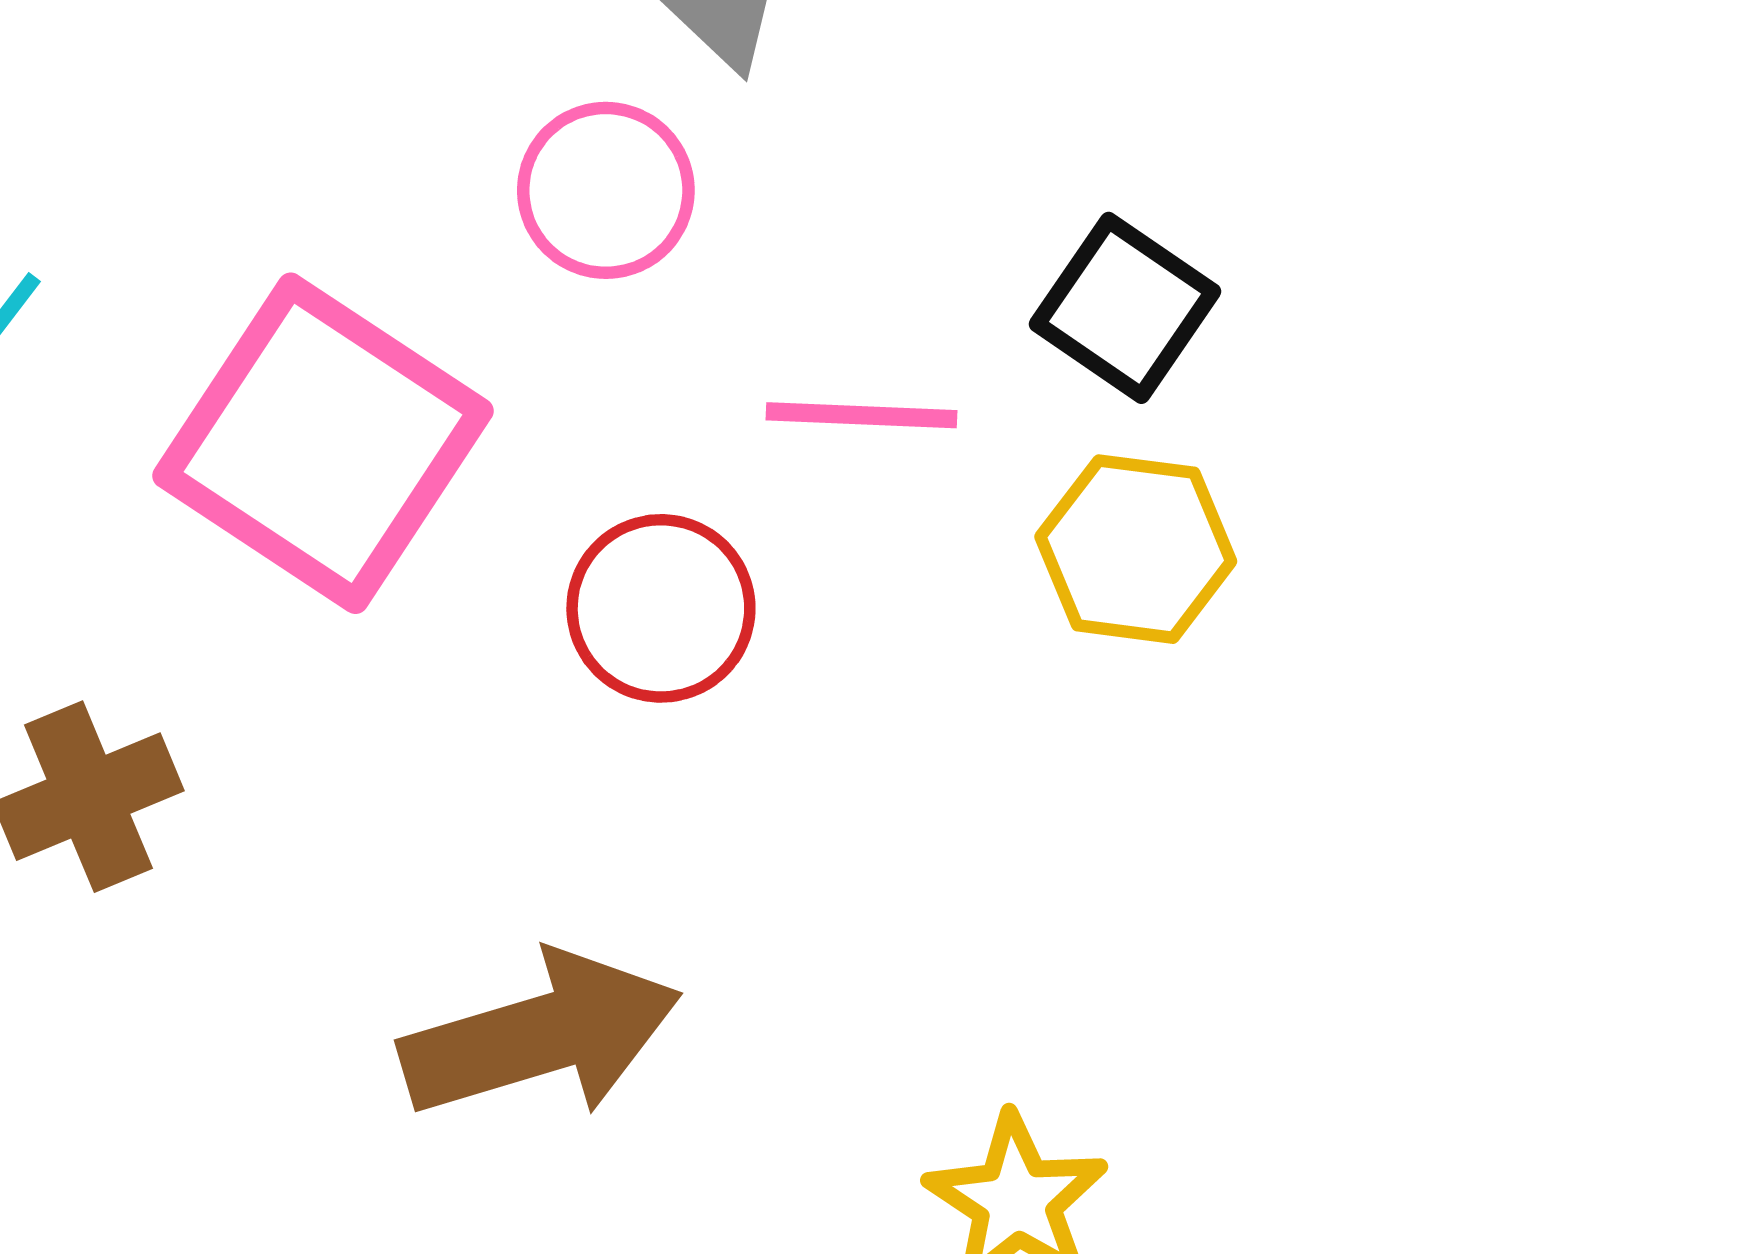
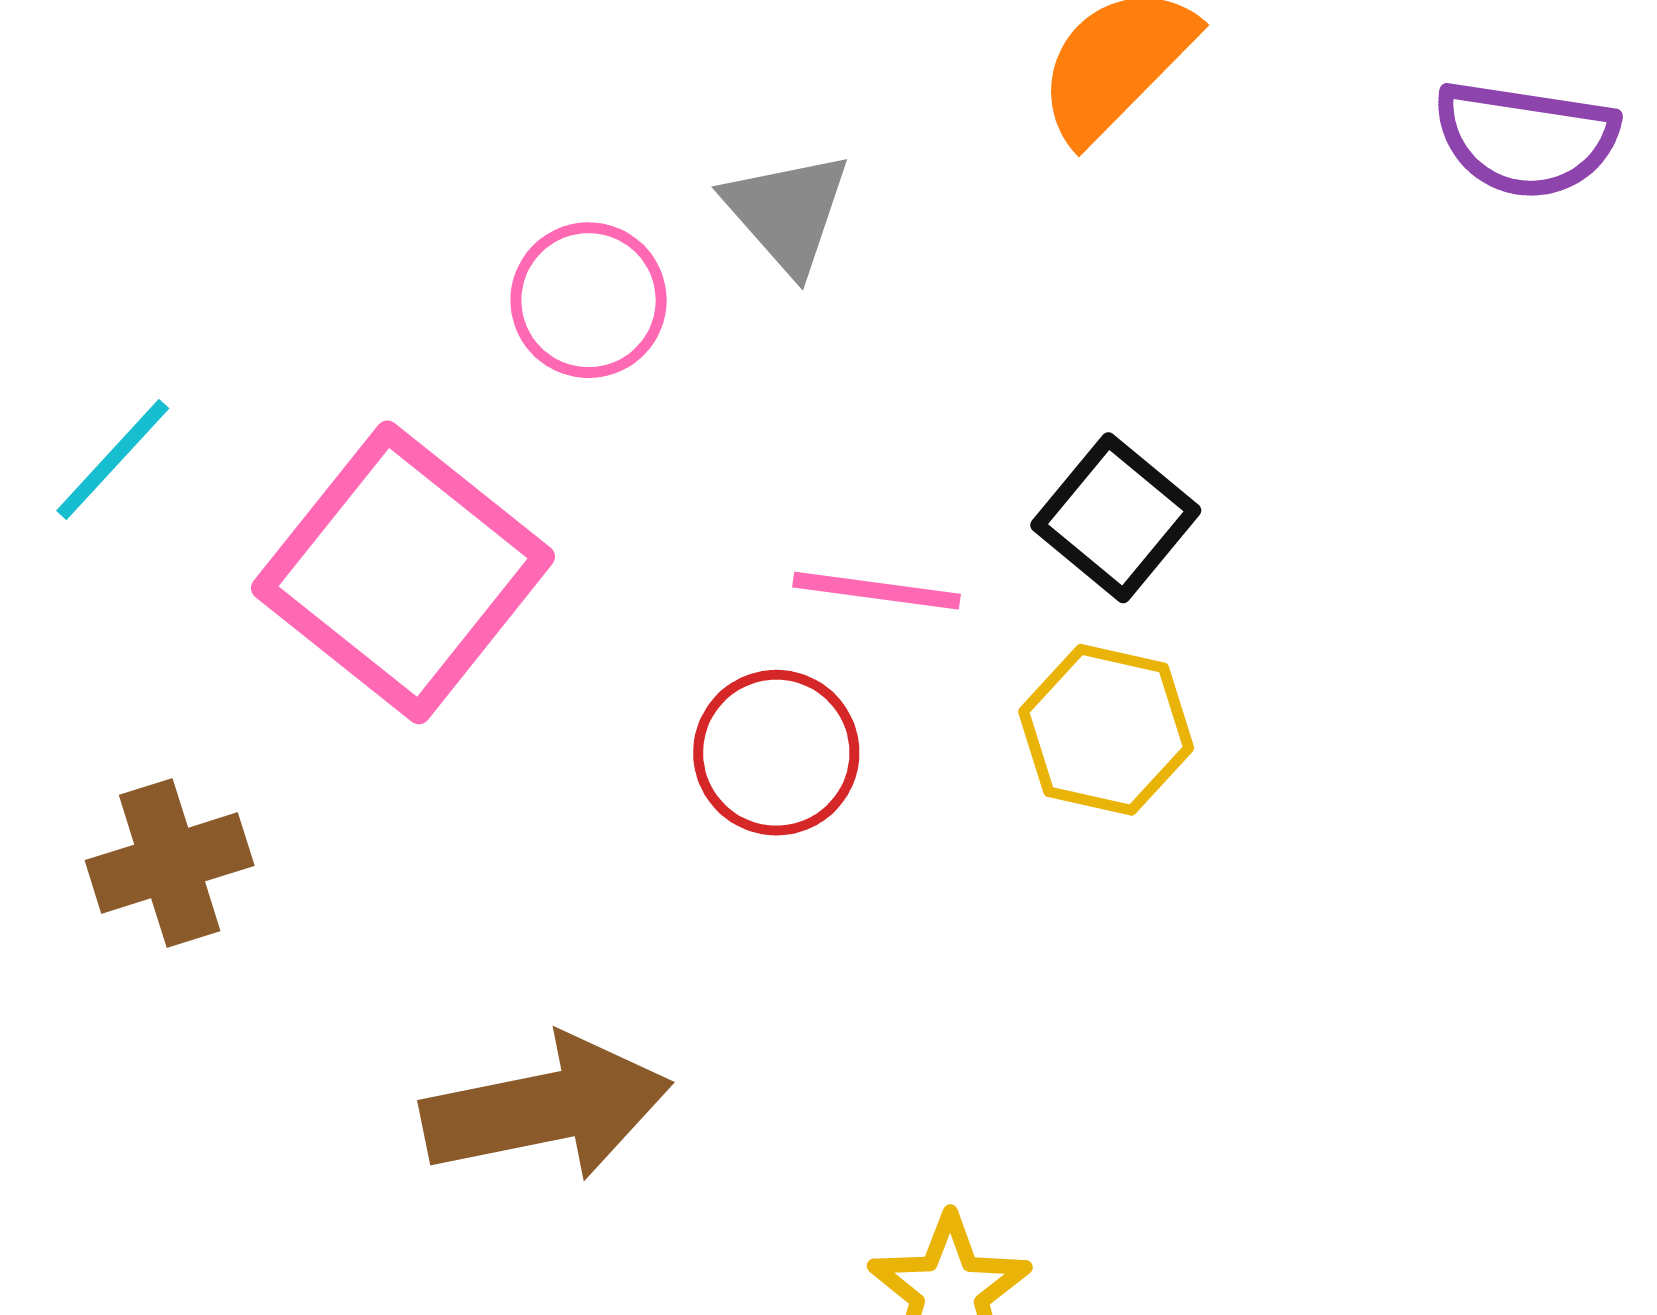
pink circle: (606, 190) -> (589, 300), moved
red circle: (661, 608) -> (776, 753), moved

